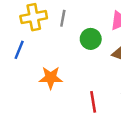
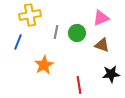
gray line: (63, 18) -> (56, 32), moved
orange star: (51, 78) -> (44, 65), turned -30

